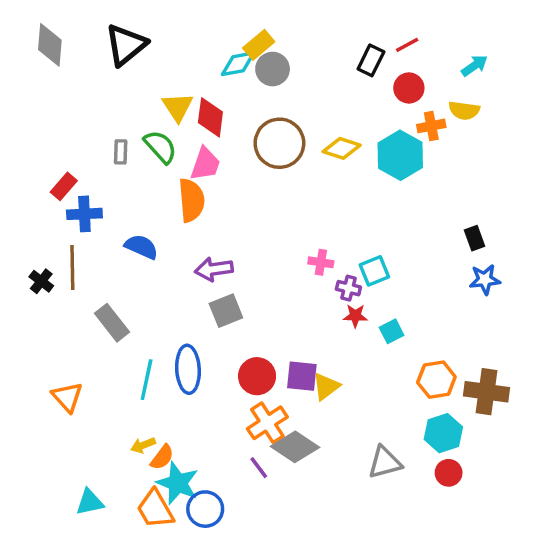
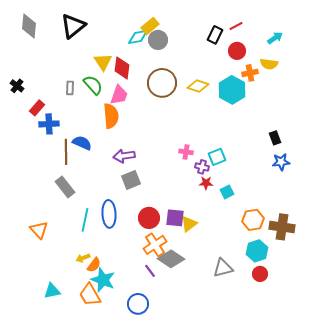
brown line: (72, 267) -> (66, 152), moved
black cross: (41, 281) -> (17, 86), moved
blue circle: (205, 509) -> (138, 304), moved

